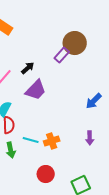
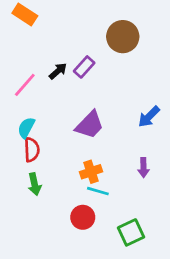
purple rectangle: (62, 55) -> (84, 67), moved
purple trapezoid: (36, 90) -> (90, 125), moved
cyan line: (31, 140) -> (98, 191), moved

